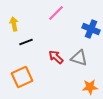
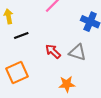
orange star: (90, 87) -> (67, 84), moved

